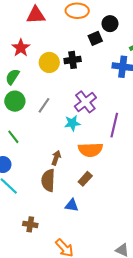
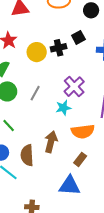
black square: (95, 38) -> (78, 37), moved
brown arrow: (56, 158) -> (51, 142), size x1.5
brown semicircle: (48, 180) -> (27, 155), moved
blue triangle: (72, 205) -> (70, 186), size x1.6

